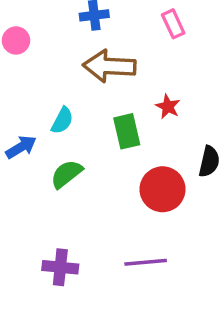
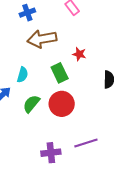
red circle: (163, 189) -> (62, 104), moved
purple cross: (60, 267) -> (51, 153), moved

